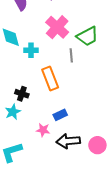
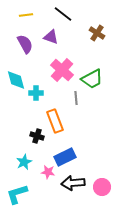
black cross: (22, 94) -> (37, 136), moved
cyan star: (13, 112) -> (24, 162), moved
blue rectangle: (60, 115) -> (65, 157), size x1.5

